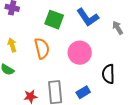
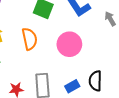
black semicircle: (108, 74) -> (95, 81), moved

